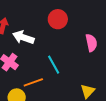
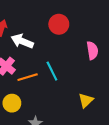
orange line: (33, 82) -> (28, 77), moved

